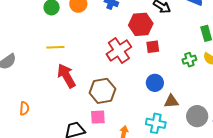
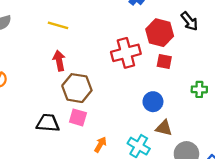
red arrow: (66, 76) -> (59, 61), size x0.7
brown hexagon: (102, 91) -> (77, 88), moved

